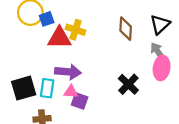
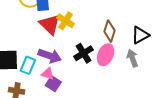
red triangle: (59, 38) -> (50, 24), turned 30
pink ellipse: (162, 68) -> (106, 55), moved
black cross: (128, 84) -> (84, 53), moved

